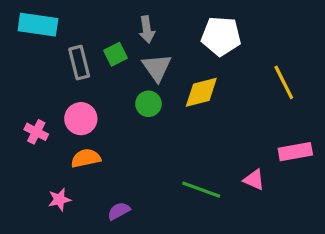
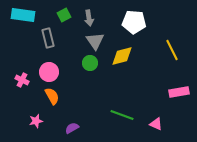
green square: (115, 54) -> (64, 15), moved
orange semicircle: (86, 158) -> (52, 96), turned 72
pink triangle: (254, 180) -> (156, 124), moved

